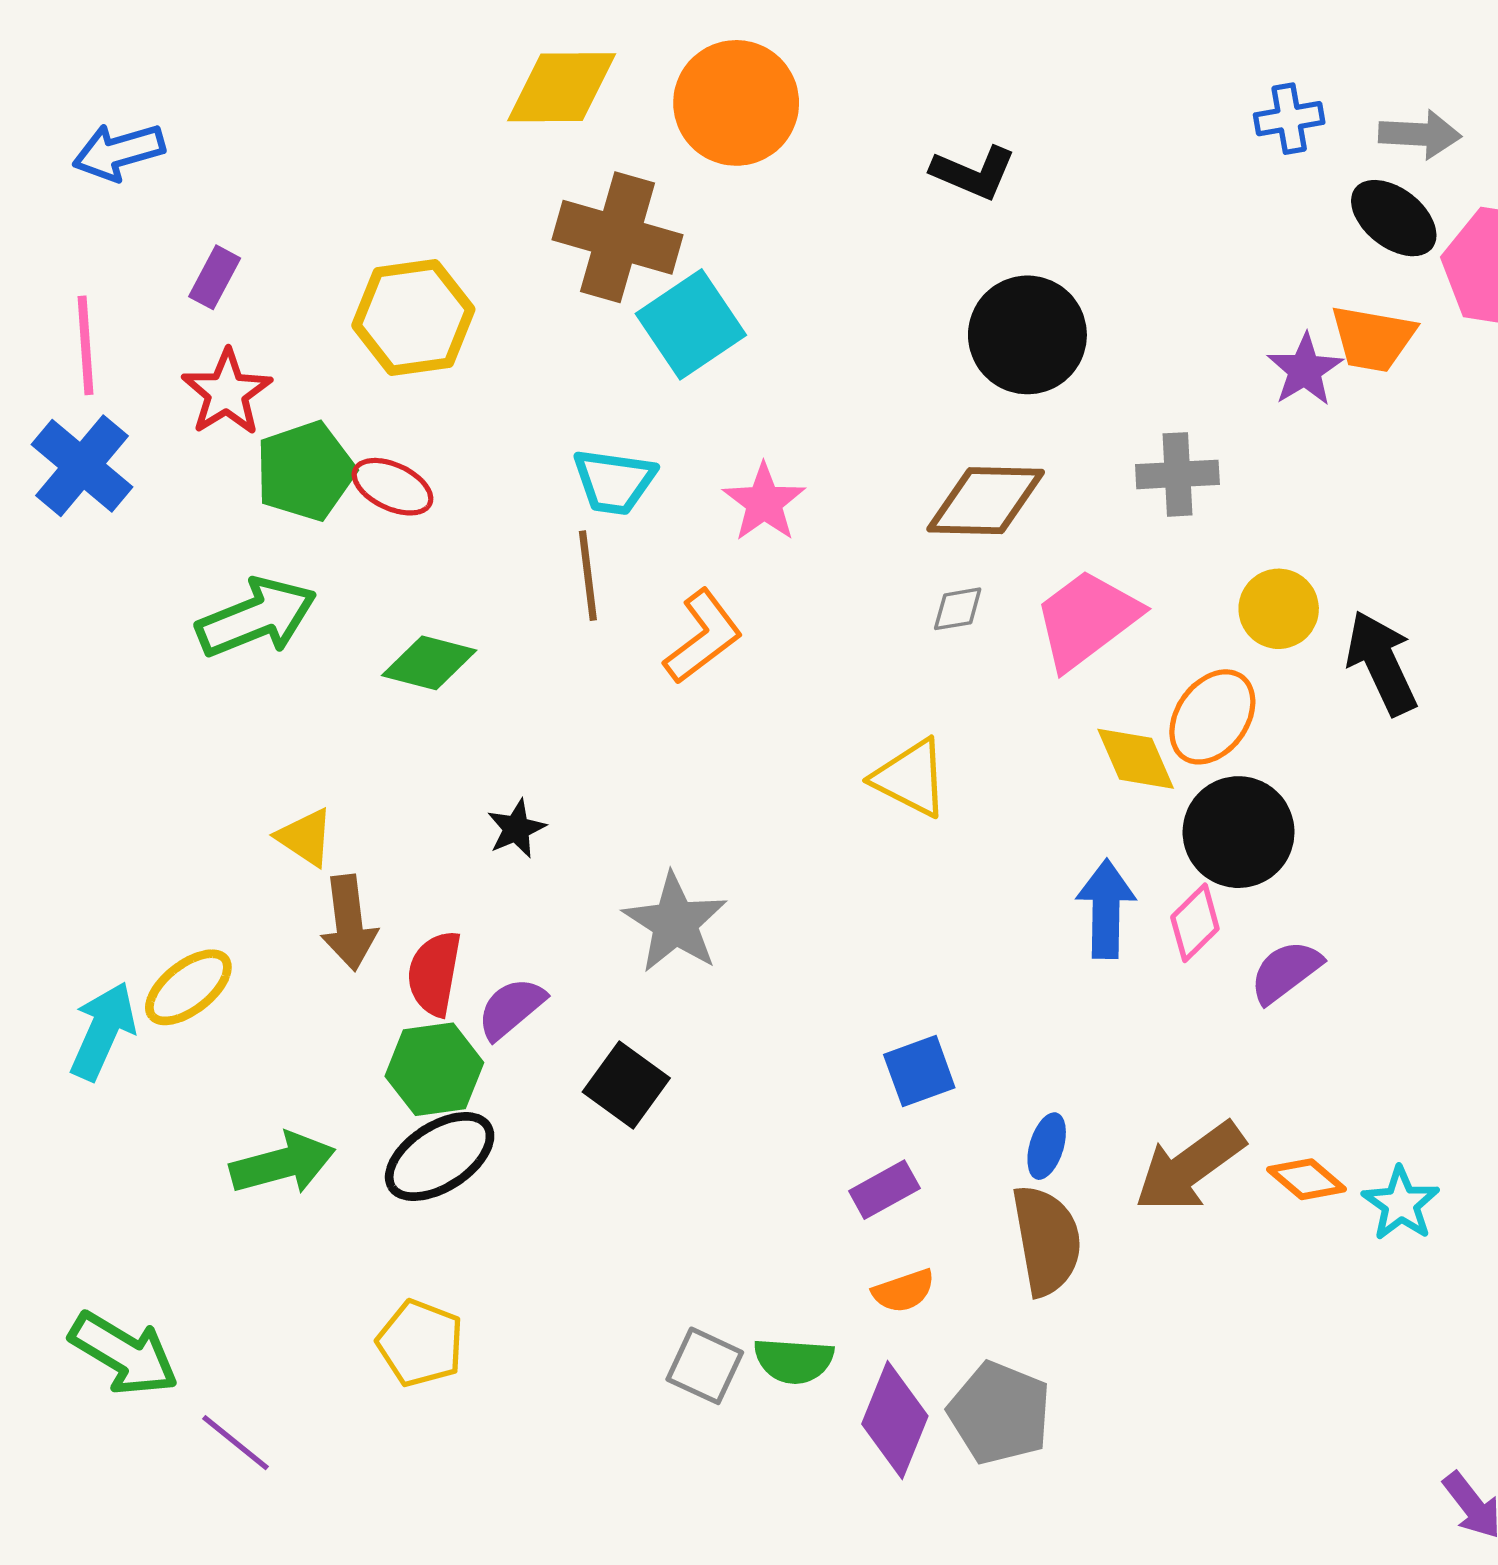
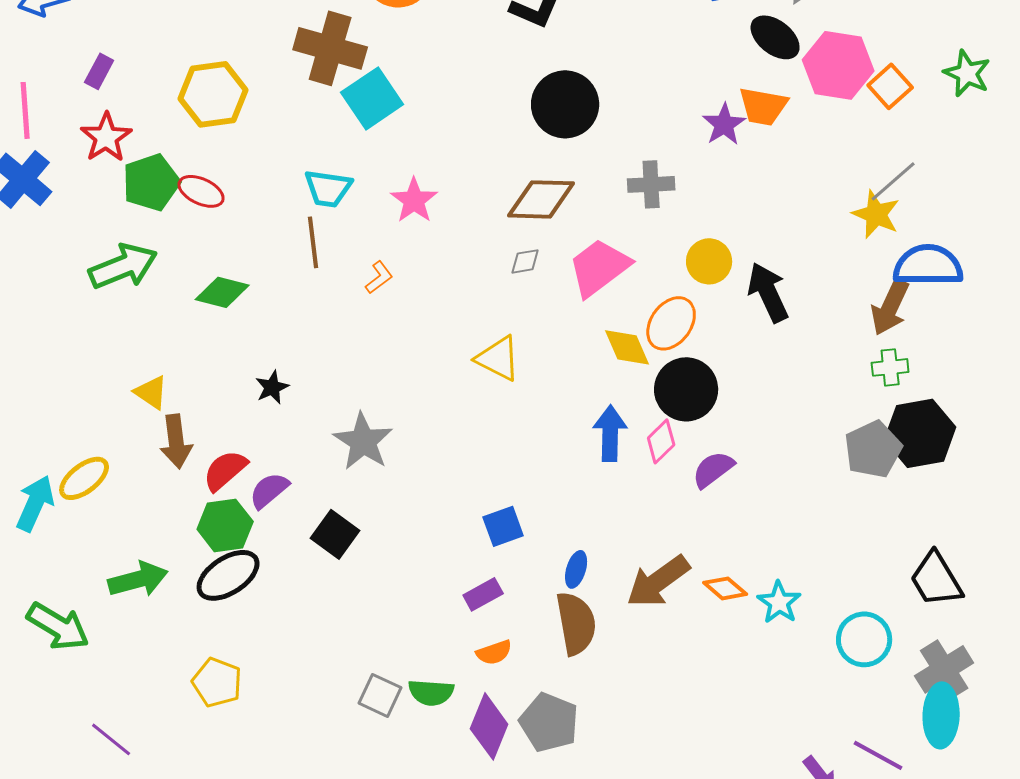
orange L-shape: (703, 637) -> (379, 277), size x0.6
red semicircle: (434, 973) -> (225, 470), turned 39
green arrow: (124, 1354) -> (58, 626), moved

